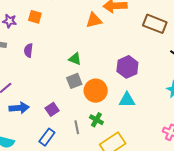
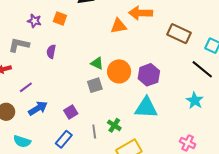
orange circle: (96, 91) -> (119, 71), moved
cyan triangle: (127, 100) -> (146, 108), size x1.4
blue arrow: (19, 108) -> (38, 108), turned -30

